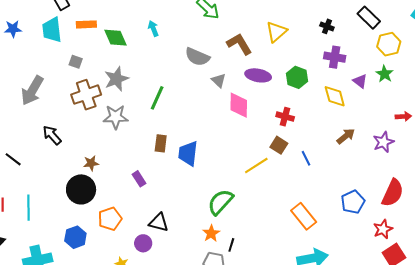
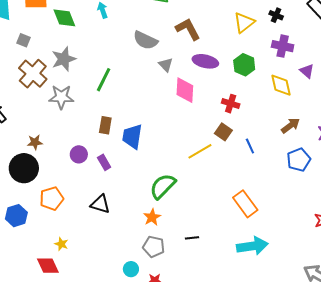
yellow triangle: (276, 32) -> (244, 23), moved
brown cross: (86, 95) -> (33, 74), turned -32
purple rectangle: (139, 179) -> (104, 162), moved
blue pentagon: (353, 202) -> (299, 160), moved
purple circle: (143, 243) -> (79, 154), moved
black line: (231, 245) -> (192, 238), moved, turned 64

